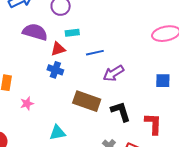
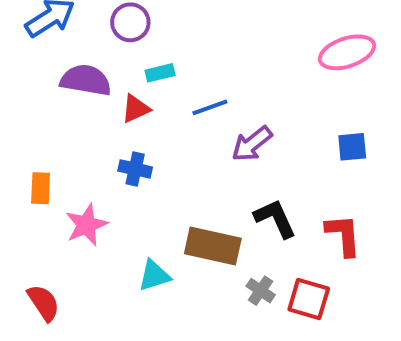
blue cross: (55, 70) -> (135, 169), moved
brown rectangle: (87, 101) -> (213, 246), moved
pink star: (27, 104) -> (86, 225), size x1.5

